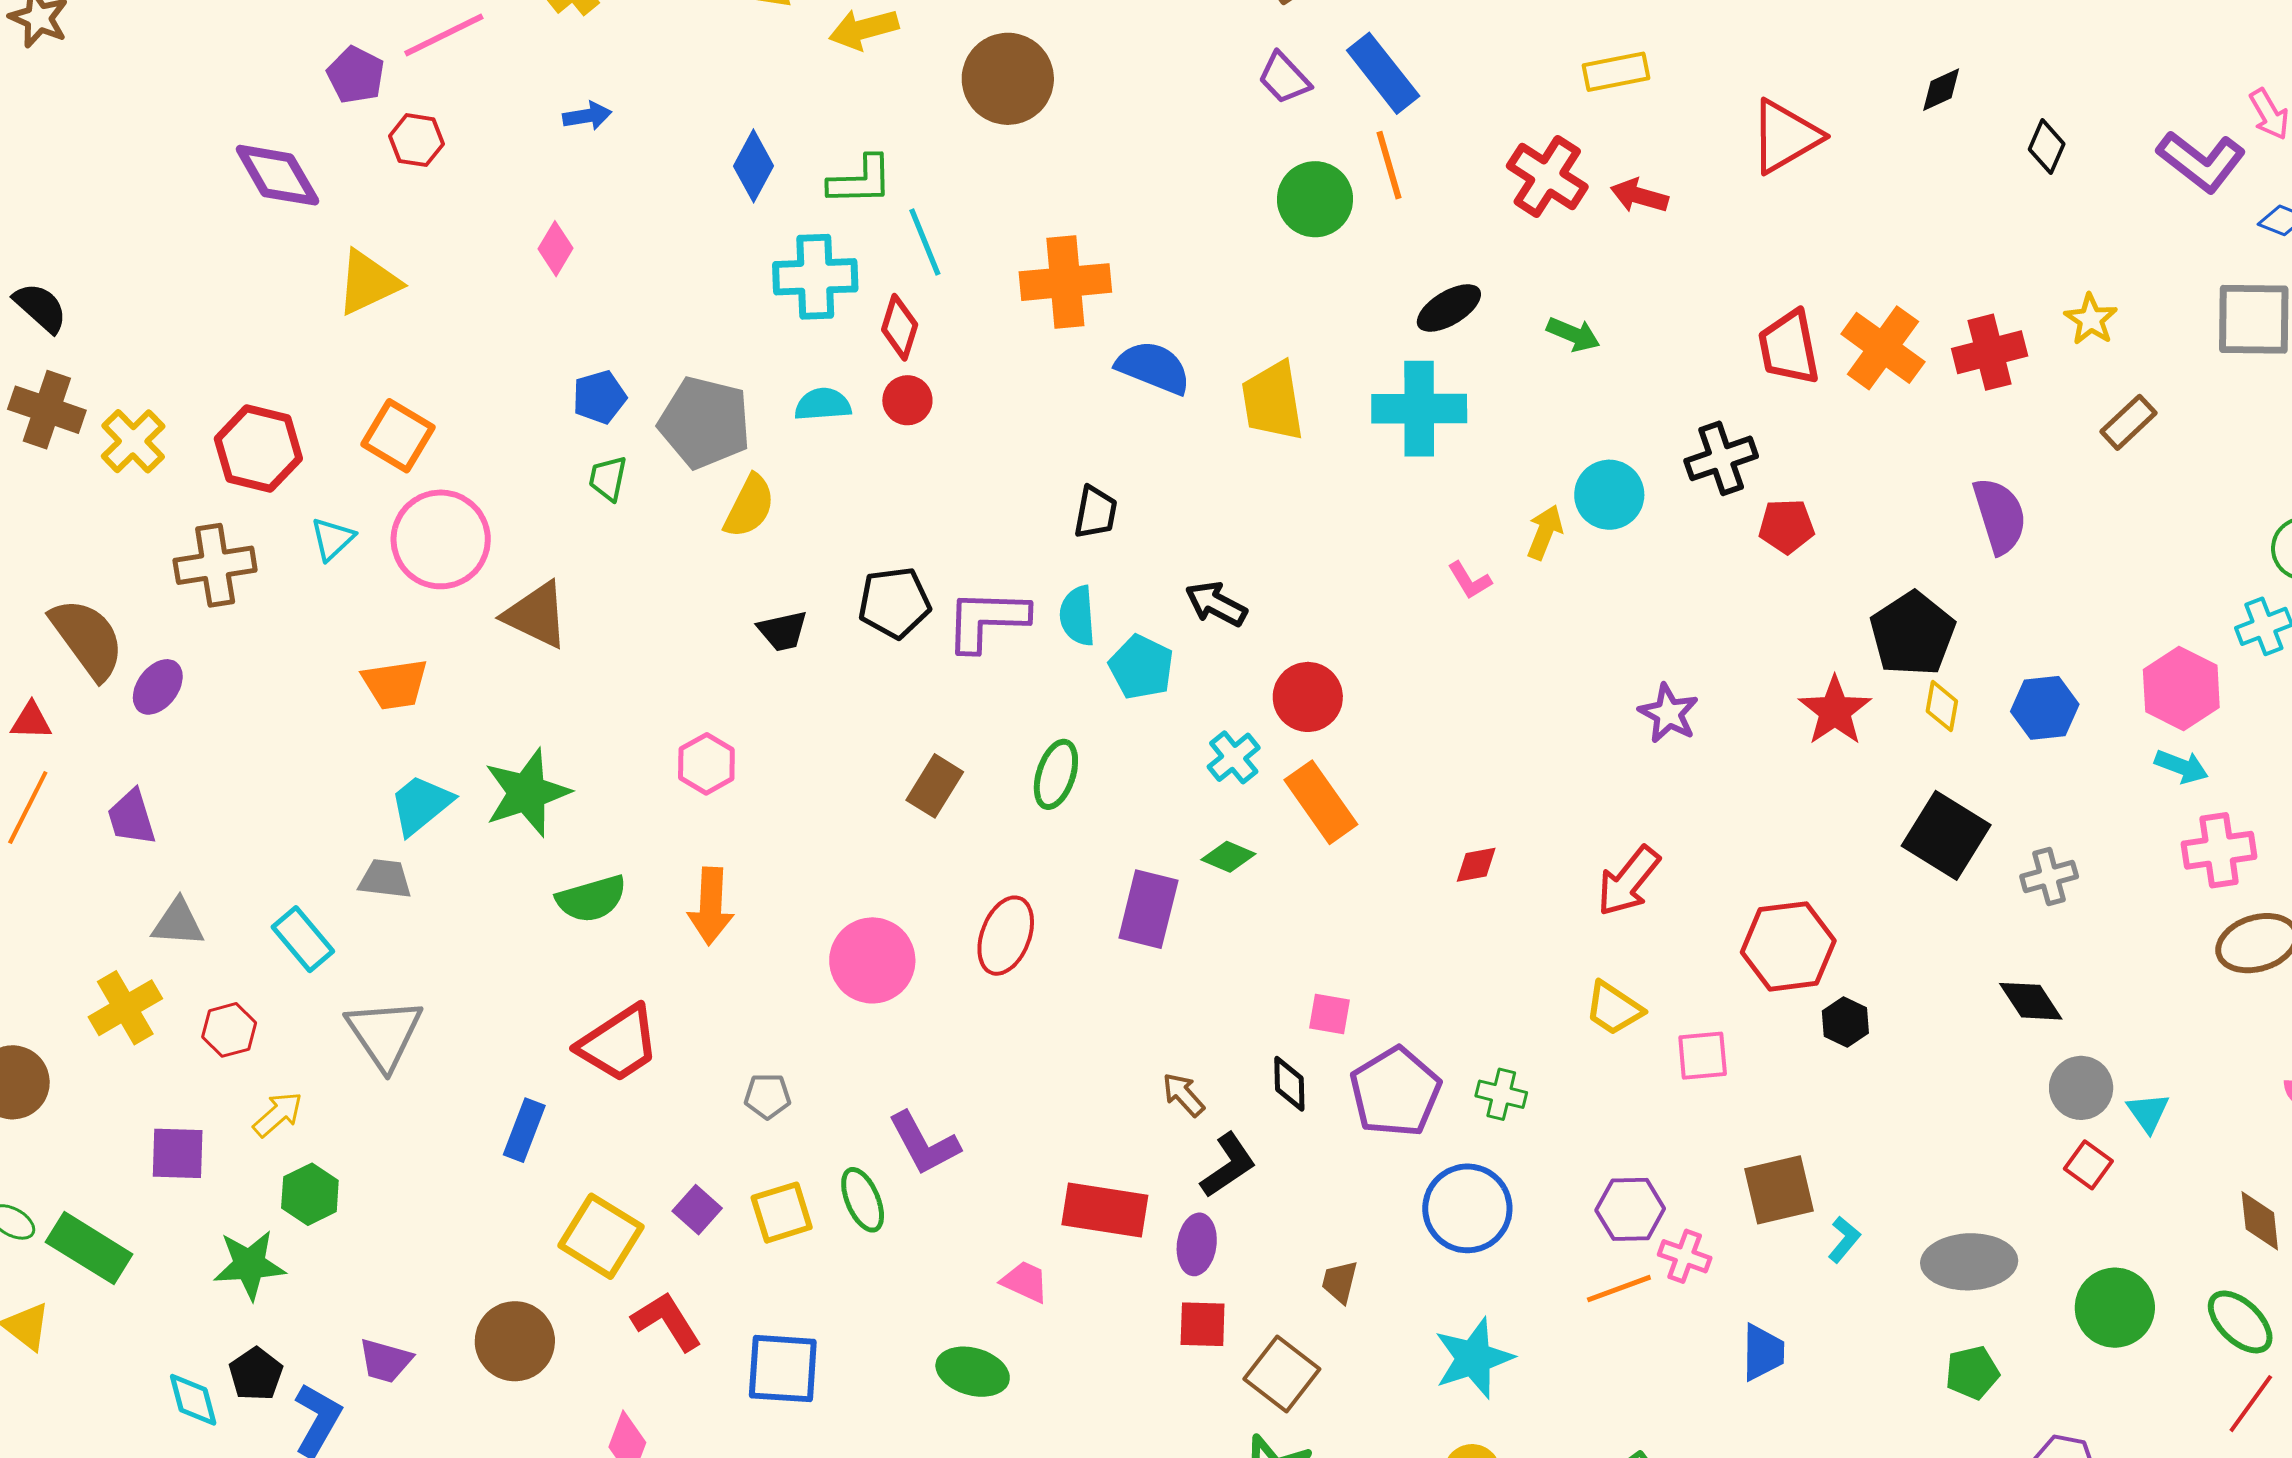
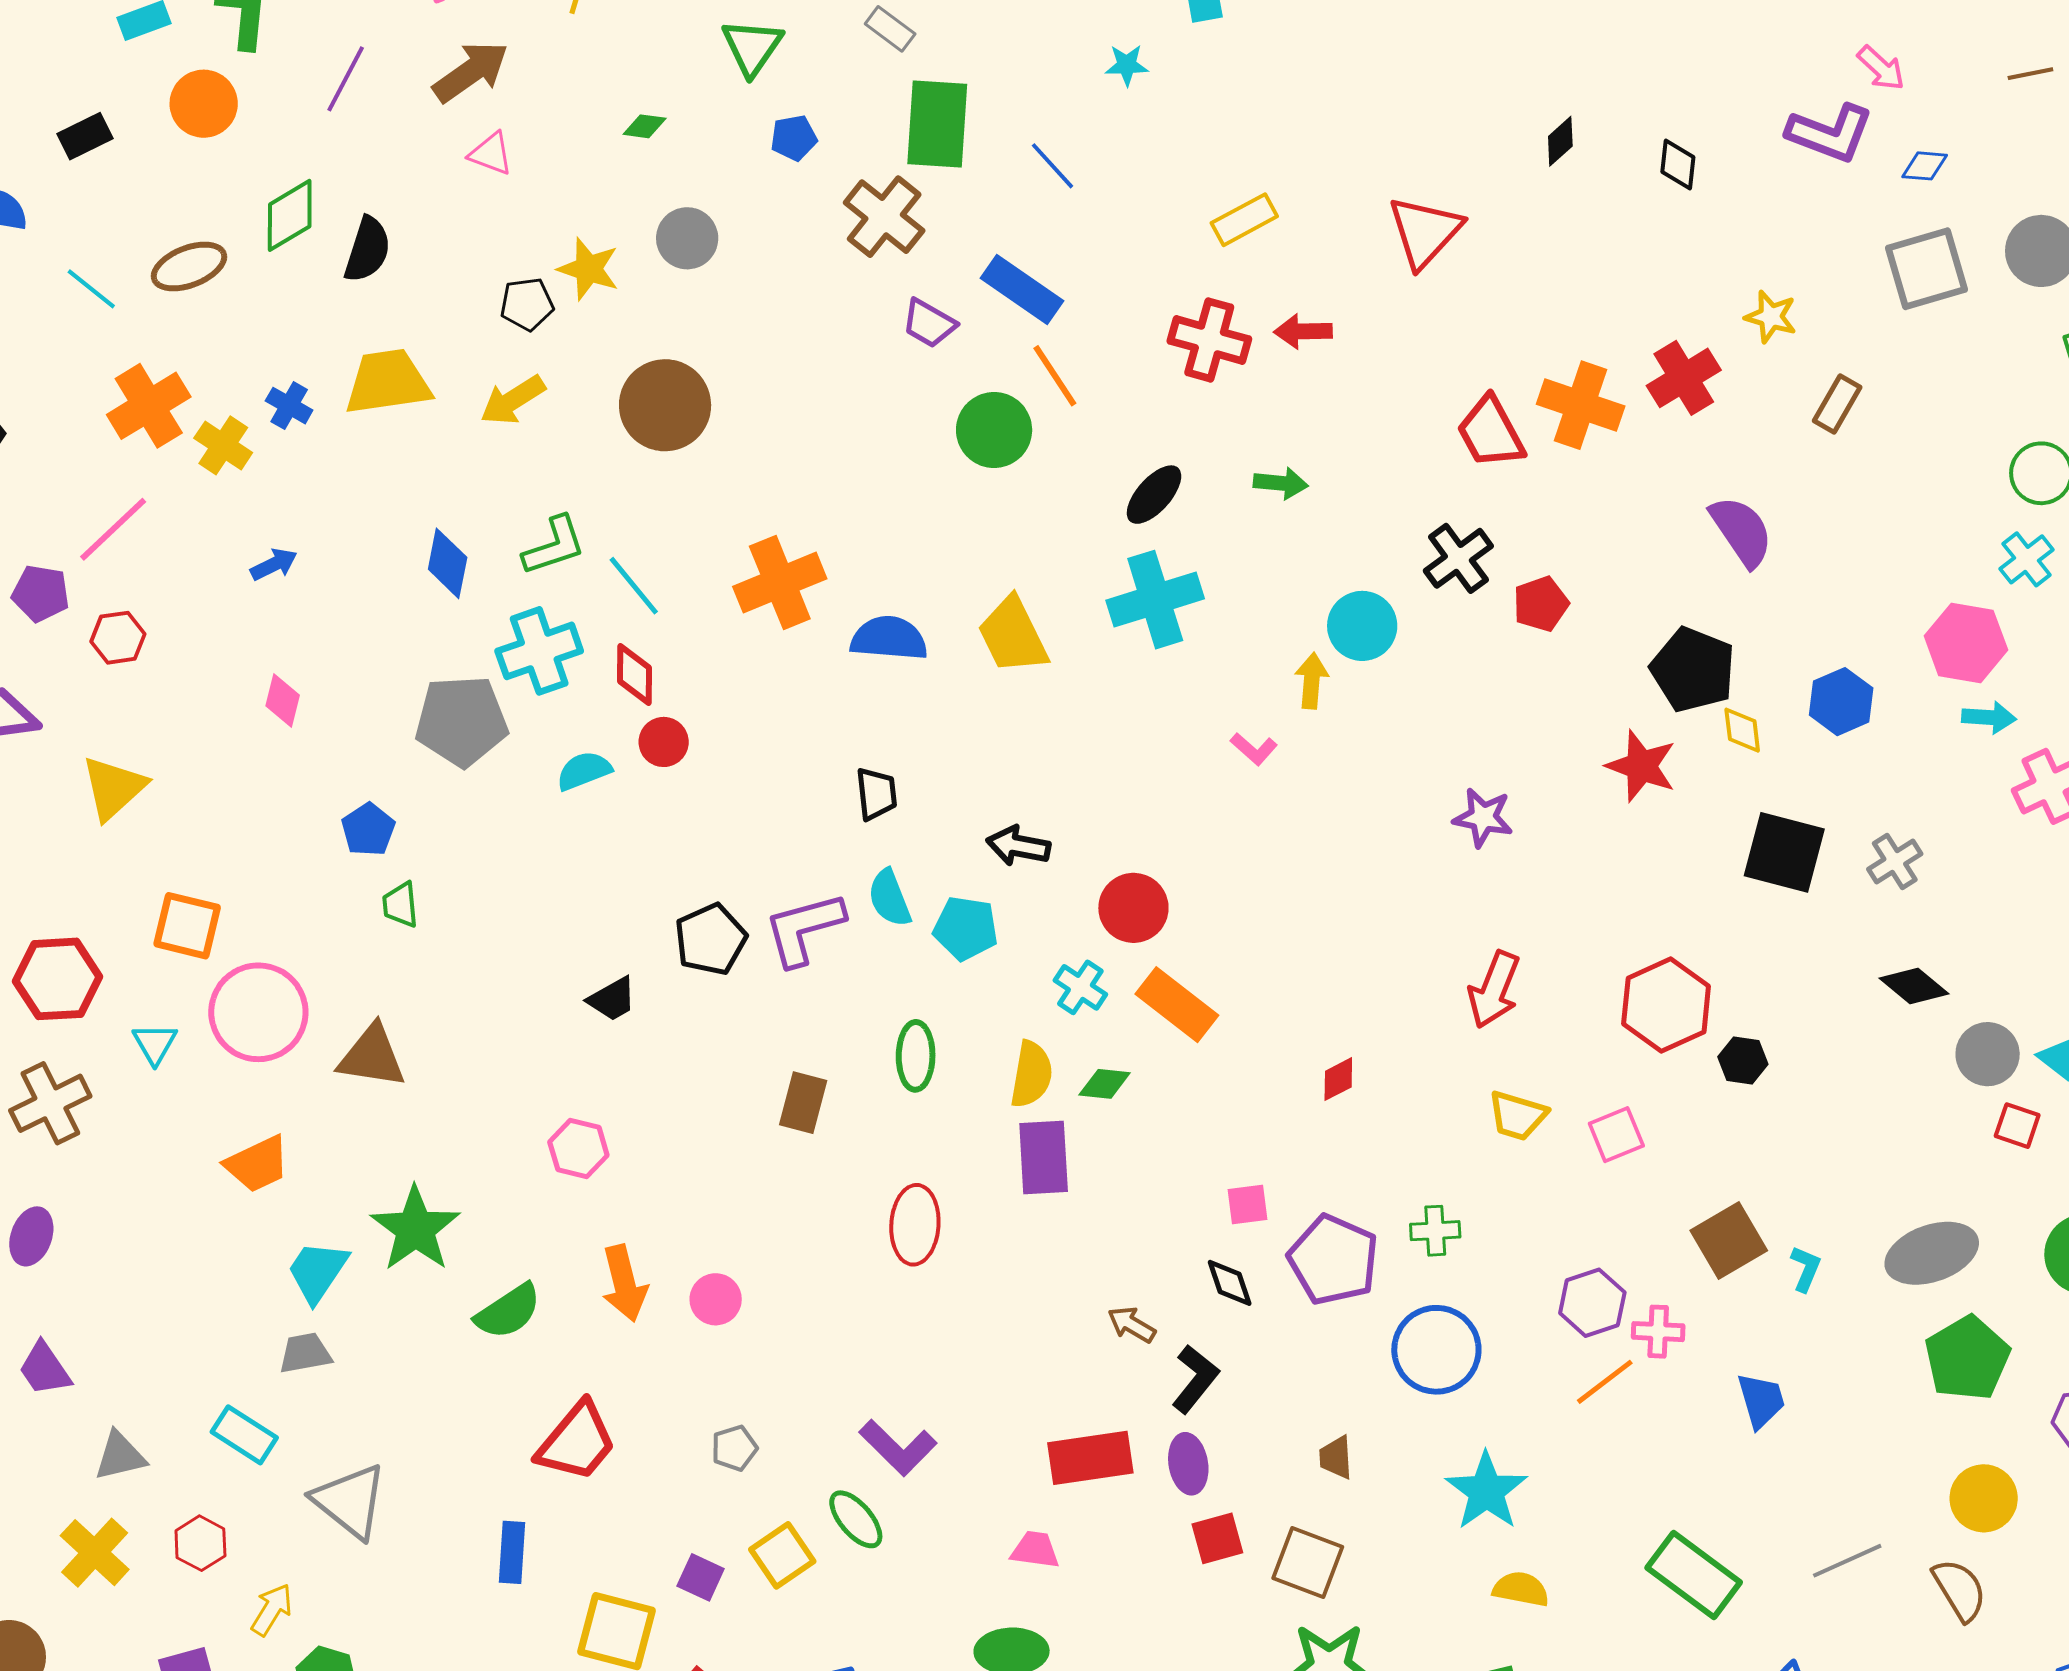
gray pentagon: (705, 422) -> (461, 721), moved
yellow semicircle: (749, 506) -> (1031, 1074), moved
red diamond: (1476, 865) -> (1338, 1079), moved
pink circle: (872, 960) -> (716, 1299), moved, size x0.6
green pentagon: (1972, 1373) -> (1967, 1358), size x1.6

